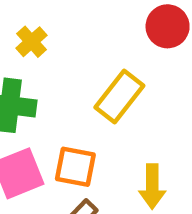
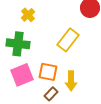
yellow arrow: (152, 186) -> (71, 81), moved

